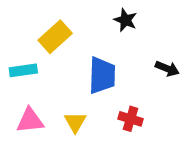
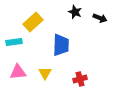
black arrow: (167, 69) -> (100, 18), moved
red cross: (130, 119) -> (80, 79), moved, turned -32

